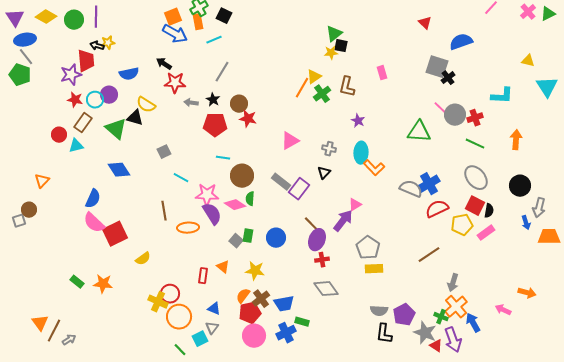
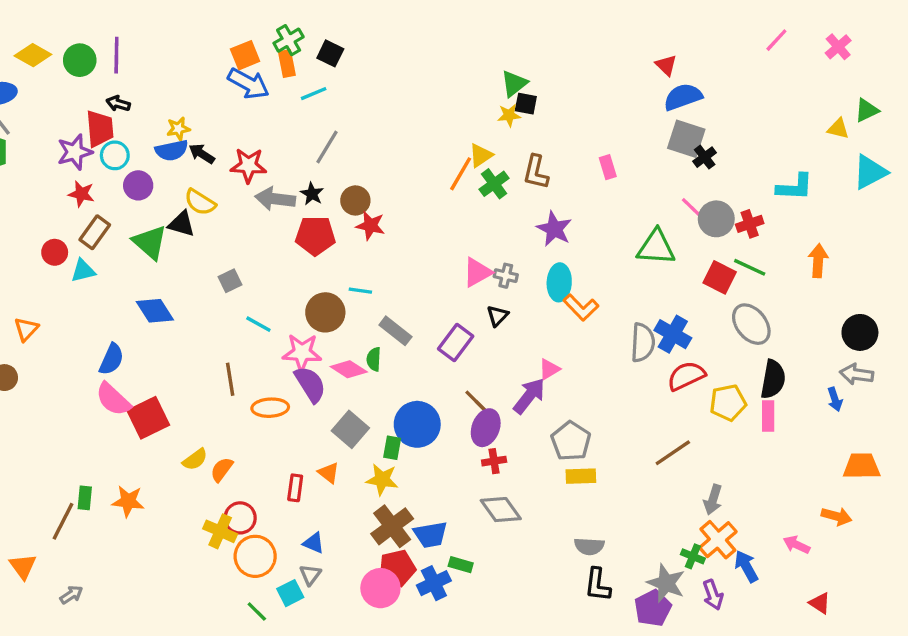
green triangle: (548, 14) -> (867, 110), moved
blue semicircle: (461, 42) -> (683, 97), moved
yellow star: (108, 43) -> (178, 129), moved
black arrow: (164, 64) -> (202, 154), moved
pink rectangle: (382, 73) -> (608, 167), moved
cyan triangle: (547, 87) -> (870, 172), turned 35
cyan circle: (95, 100) -> (115, 155), moved
gray arrow: (191, 103) -> (275, 199), size x1.6
purple star: (358, 121) -> (554, 229), size x1.5
pink triangle: (290, 141) -> (477, 272), moved
cyan line: (223, 158) -> (360, 291), moved
brown circle: (242, 176) -> (325, 312), moved
gray rectangle: (281, 182) -> (395, 331), moved
blue cross: (429, 184) -> (673, 334), turned -30
black circle: (520, 186) -> (860, 332), moved
gray semicircle: (411, 189) -> (643, 342), turned 70
red square: (475, 206) -> (720, 277), moved
gray arrow: (539, 208) -> (857, 374), turned 84
black semicircle: (489, 211) -> (773, 379), size x1.6
pink rectangle: (486, 233) -> (768, 416), turned -54
green rectangle: (248, 236) -> (392, 448), moved
orange trapezoid: (549, 237) -> (862, 466), moved
blue circle: (276, 238) -> (417, 424), size x1.4
gray square: (236, 241) -> (350, 429), size x1.5
green rectangle: (77, 282) -> (85, 498), turned 56
orange semicircle: (243, 296) -> (222, 469), moved
brown cross: (261, 299) -> (392, 526), size x1.4
red pentagon: (250, 313) -> (397, 568), moved
purple pentagon: (404, 315) -> (653, 608), moved
brown line: (54, 331) -> (63, 521), moved
purple arrow: (453, 340) -> (713, 595), size x0.7
red triangle: (436, 346) -> (820, 603), moved

